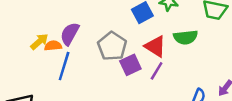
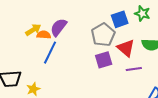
gray pentagon: (112, 46) -> (103, 35), moved
purple line: (157, 71) -> (134, 69), moved, turned 42

